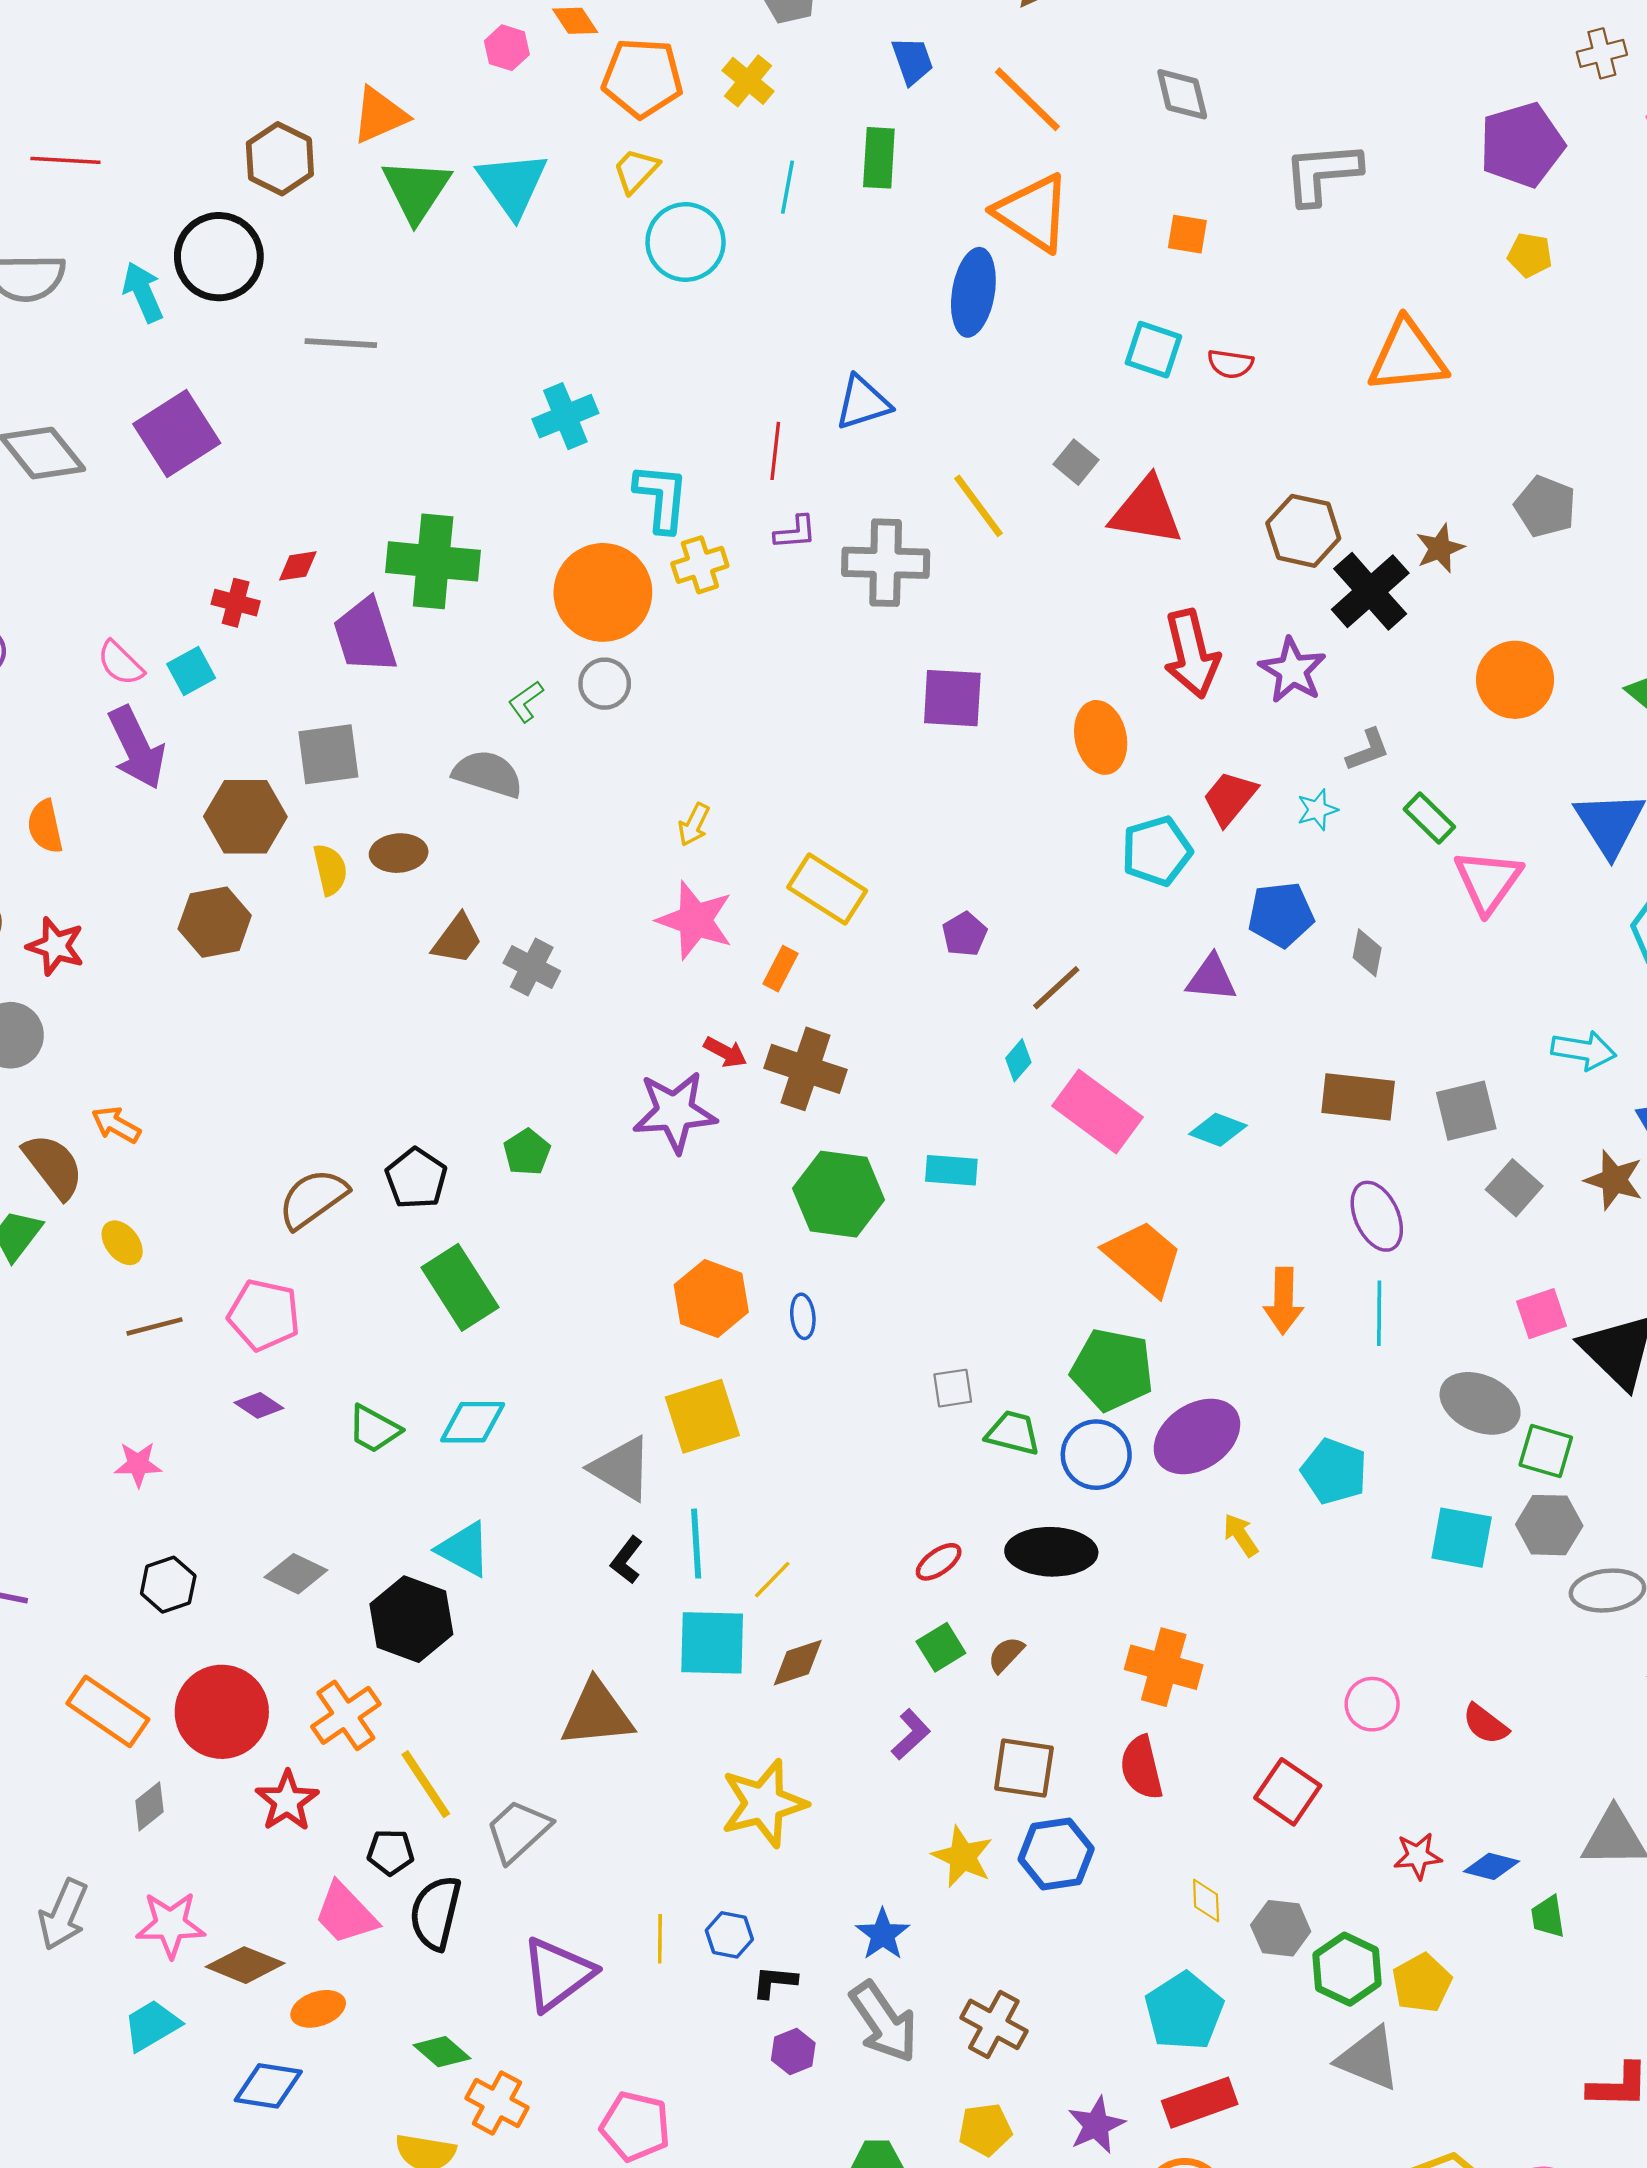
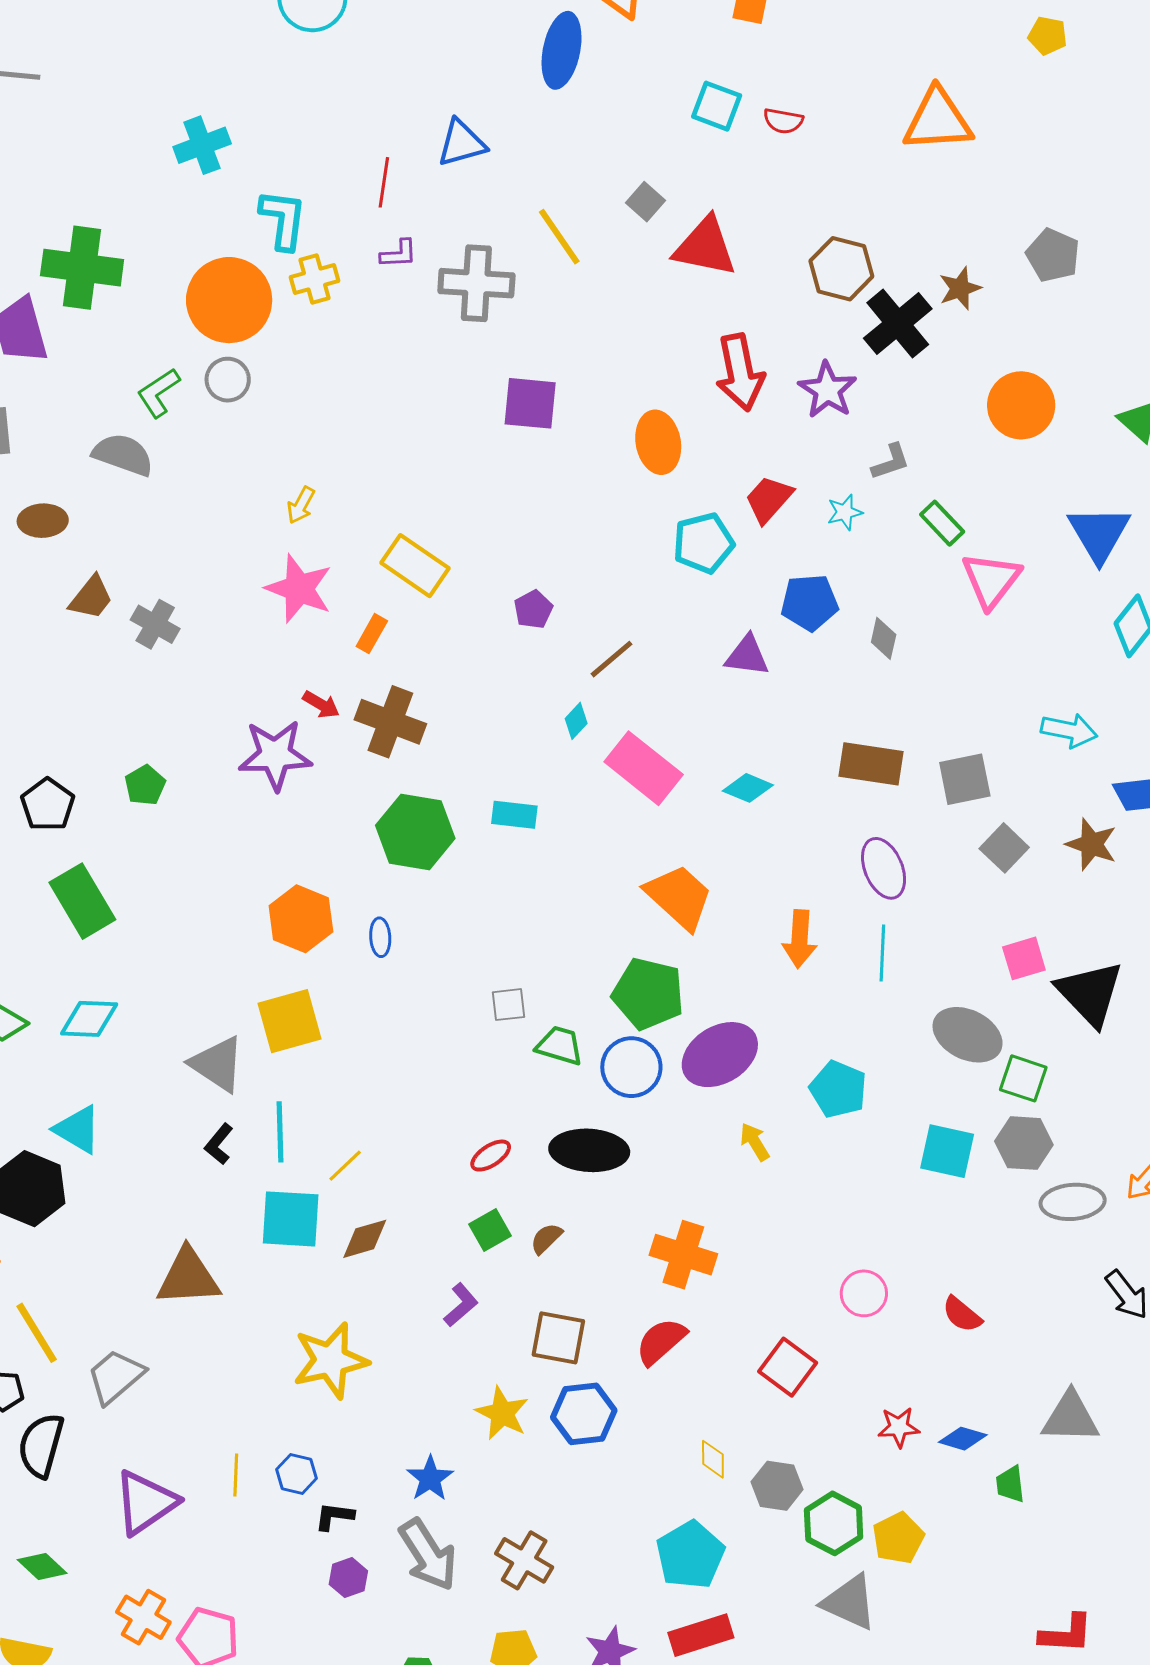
green L-shape: (526, 702) -> (158, 393), size x1.4
red semicircle: (1141, 1768) -> (661, 1341), turned 60
orange cross: (497, 2103) -> (143, 1617), moved

